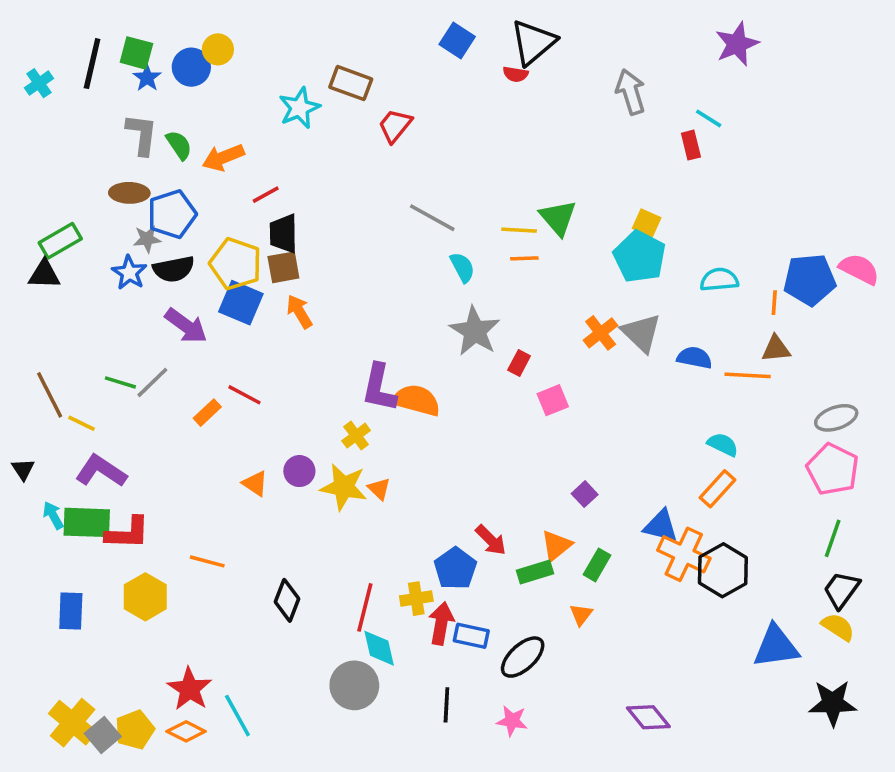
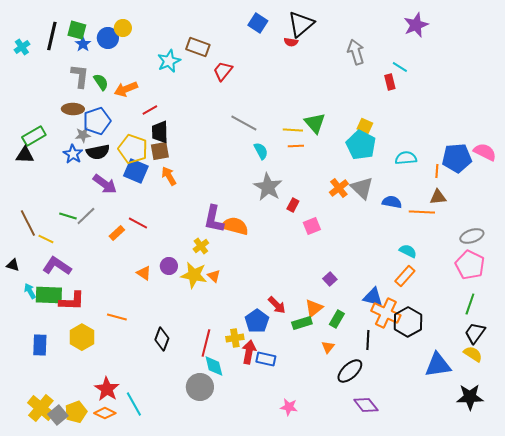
black triangle: (23, 469) -> (13, 265), turned -40
black ellipse: (523, 657) -> (350, 371), moved
black line: (446, 705) -> (368, 340), moved

